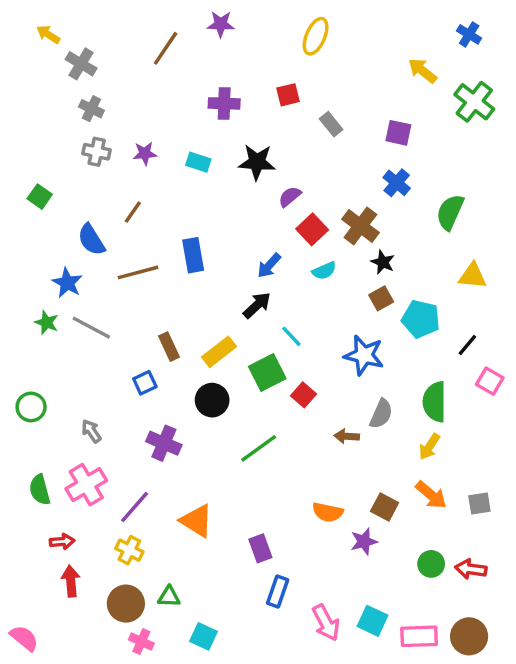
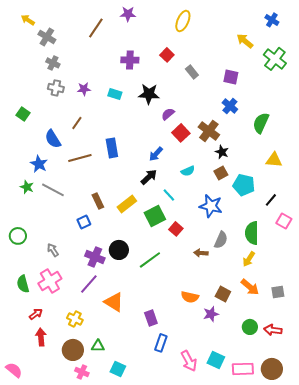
red square: (288, 95) -> (167, 55), turned -32
cyan semicircle: (324, 271) -> (188, 171), moved
black circle: (212, 400) -> (119, 250), moved
purple line: (135, 507) -> (89, 284), moved
red arrow: (62, 541) -> (36, 314), turned -32

